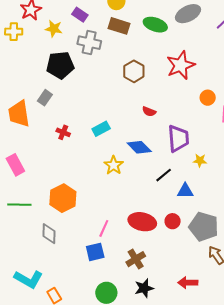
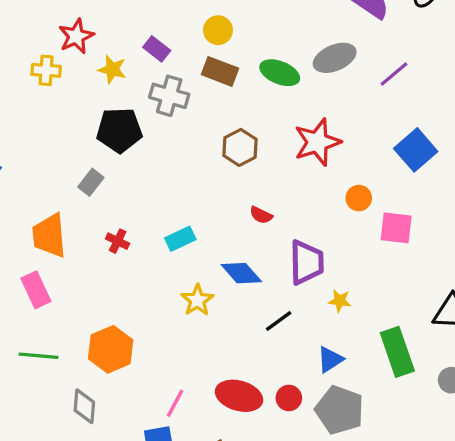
orange trapezoid: (19, 114) -> (49, 236), moved
blue triangle: (185, 191) -> (330, 360), moved, turned -36

